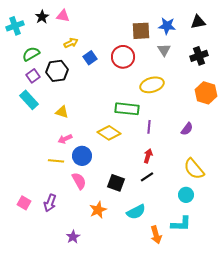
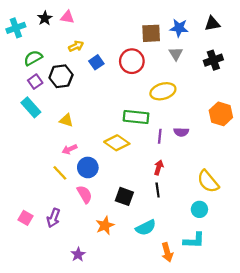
orange hexagon: (206, 93) -> (221, 114), moved
purple semicircle: (187, 129) -> (181, 132), moved, turned 56
yellow line: (56, 161) -> (60, 173), turned 42
black line: (147, 177) -> (158, 190), turned -64

